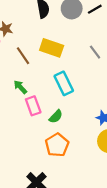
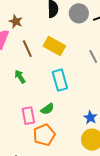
pink rectangle: (33, 106) -> (28, 116), moved

